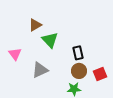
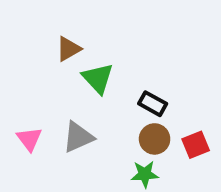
black rectangle: (78, 53) -> (153, 104), turned -48
pink triangle: (15, 54) -> (29, 139), moved

